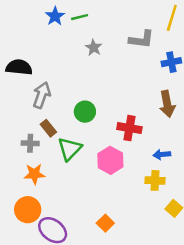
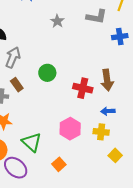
brown arrow: (167, 104) -> (107, 80), moved
green triangle: (70, 149) -> (32, 142), moved, turned -35
pink hexagon: (110, 160) -> (70, 129), moved

